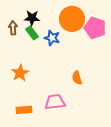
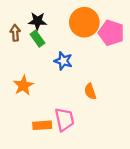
blue star: (52, 38) -> (63, 61), moved
pink trapezoid: (55, 102) -> (64, 119), turned 85
orange rectangle: (24, 110) -> (42, 125), moved

